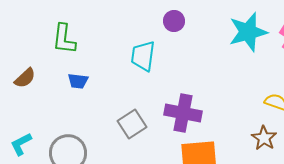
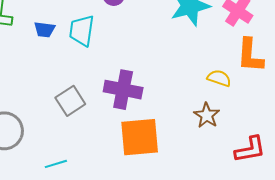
blue trapezoid: (78, 81) -> (44, 30), moved

